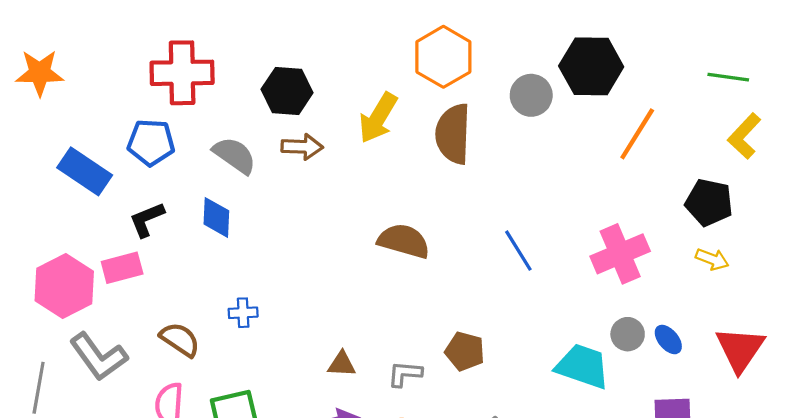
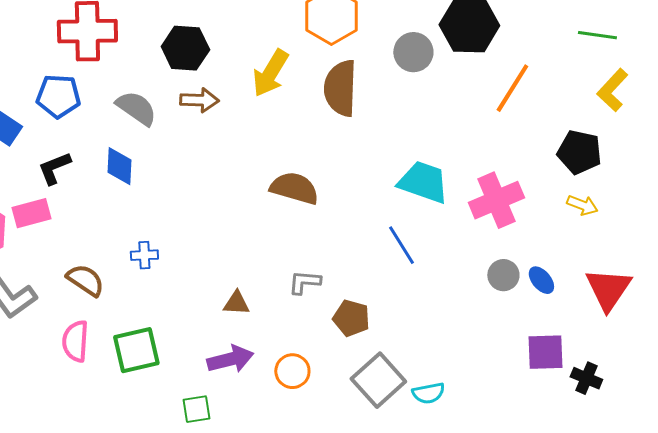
blue line: (518, 251) -> (401, 245), moved
brown pentagon: (465, 351) -> (351, 318), moved
cyan trapezoid: (583, 366) -> (423, 182), moved
gray L-shape: (405, 374) -> (304, 282), moved

